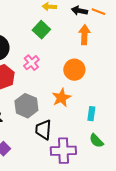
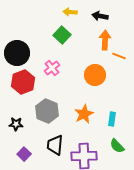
orange line: (98, 12) -> (119, 56), moved
orange star: (61, 98) -> (84, 114), moved
black trapezoid: (43, 130) -> (55, 145), moved

